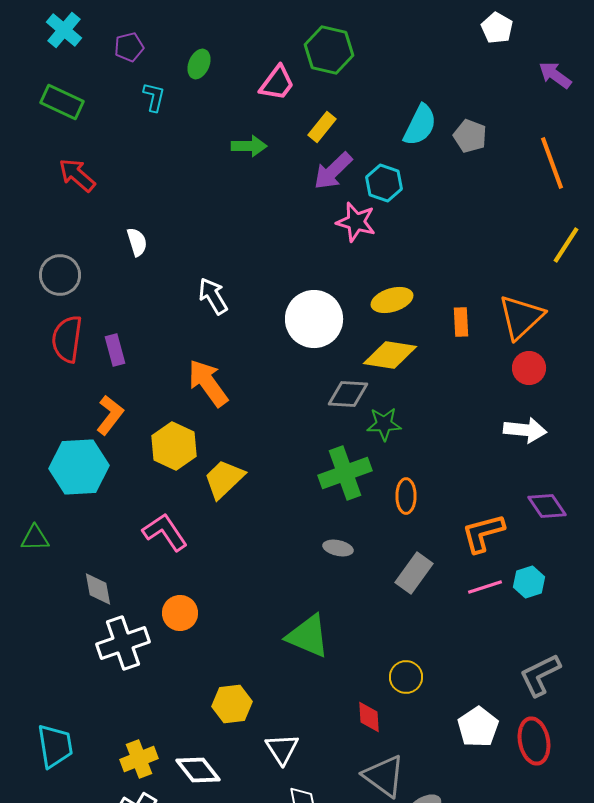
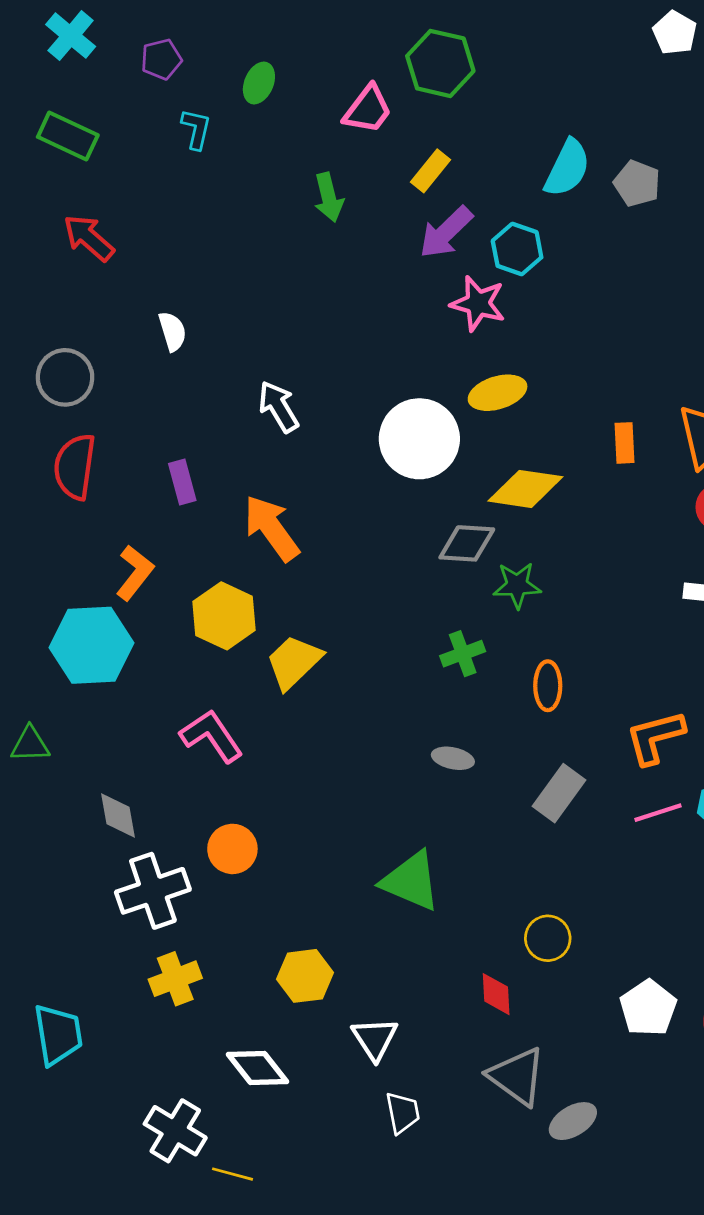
green arrow: (249, 146) -> (329, 197), turned 76
yellow ellipse: (392, 300) -> (498, 393), moved
purple rectangle: (115, 350) -> (182, 482), moved
green cross: (345, 473) -> (463, 654), size x0.6
yellow cross: (139, 759) -> (175, 979), moved

